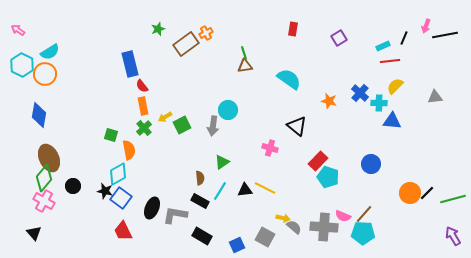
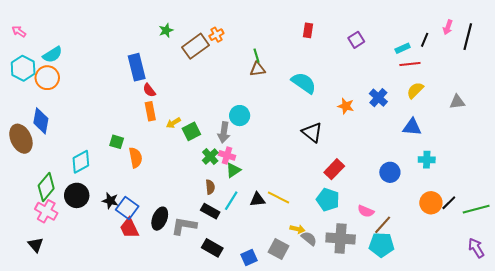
black line: (445, 35) -> (468, 37), turned -65
cyan cross: (379, 103) -> (427, 160), moved
green cross: (144, 128) -> (210, 157), moved
pink cross: (270, 148) -> (227, 155), moved
brown ellipse: (49, 158) -> (21, 139), moved
cyan diamond: (118, 174) -> (81, 162), moved
cyan pentagon: (328, 177) -> (328, 200), moved
black circle: (73, 186) -> (77, 195), size x1.5
pink semicircle: (343, 216) -> (366, 211), moved
red trapezoid: (123, 231) -> (129, 228), moved

